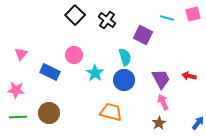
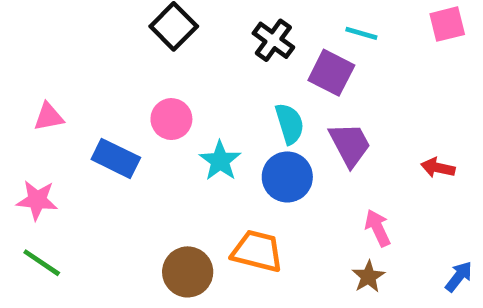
cyan line: (167, 18) -> (361, 33), moved
black cross: (107, 20) -> (273, 40), moved
pink triangle: (21, 54) -> (49, 117), turned 40
purple trapezoid: (161, 79) -> (350, 145), moved
brown circle: (49, 113) -> (188, 272), moved
green line: (18, 117) -> (42, 263), turned 36

